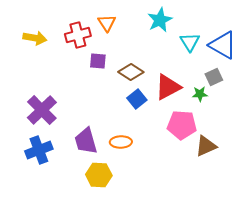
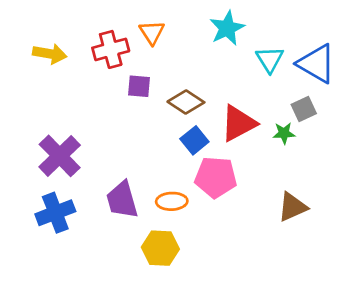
pink pentagon: (182, 125) -> (216, 177), moved
yellow hexagon: (99, 175) -> (160, 248), moved

